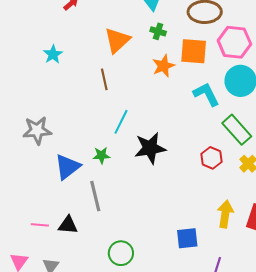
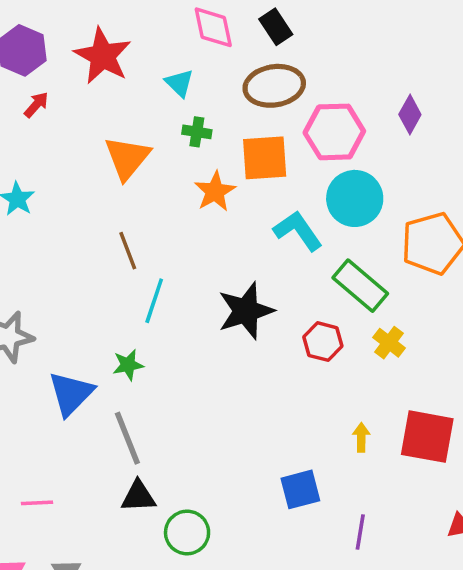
brown line: (104, 79) -> (128, 251), moved
black star: (150, 148) -> (246, 311), moved
yellow arrow: (225, 214) -> (361, 437), size x0.6
black triangle: (68, 225) -> (138, 496), moved

